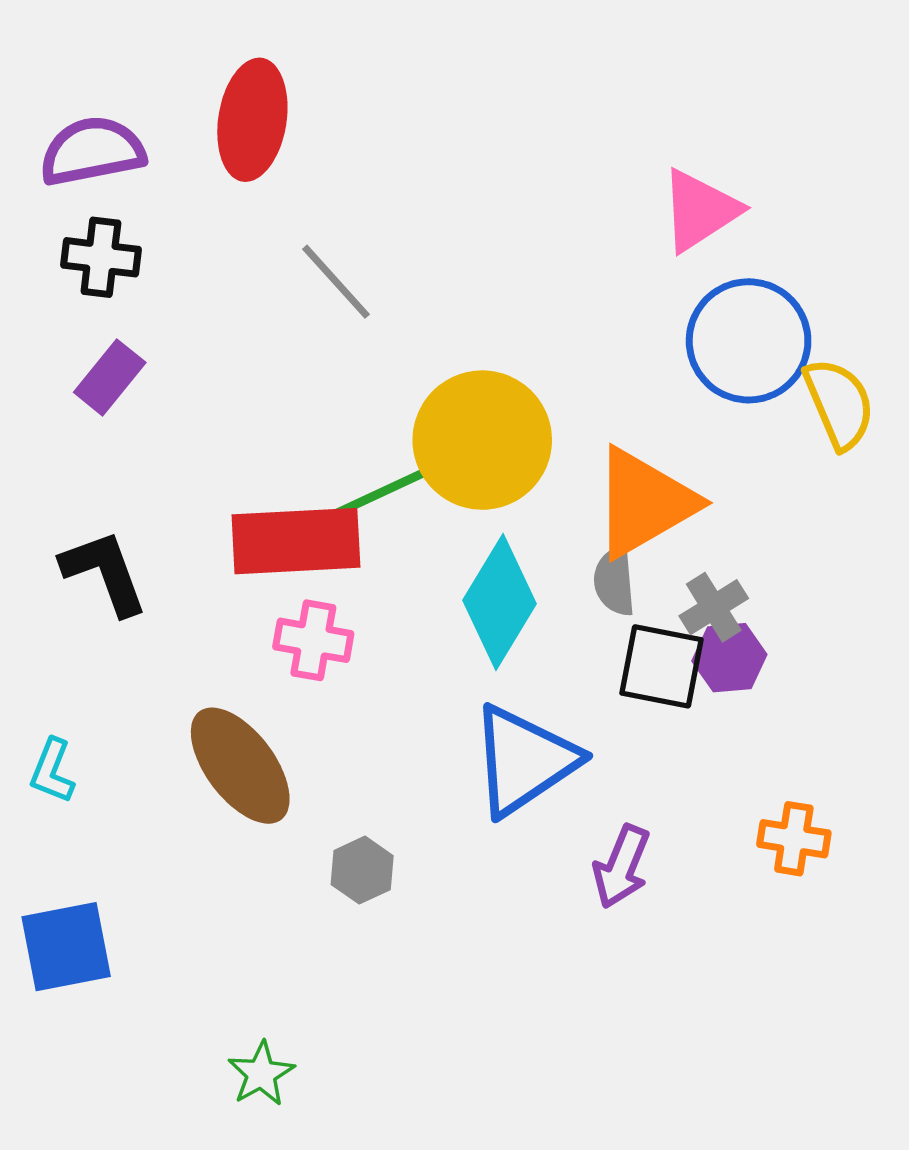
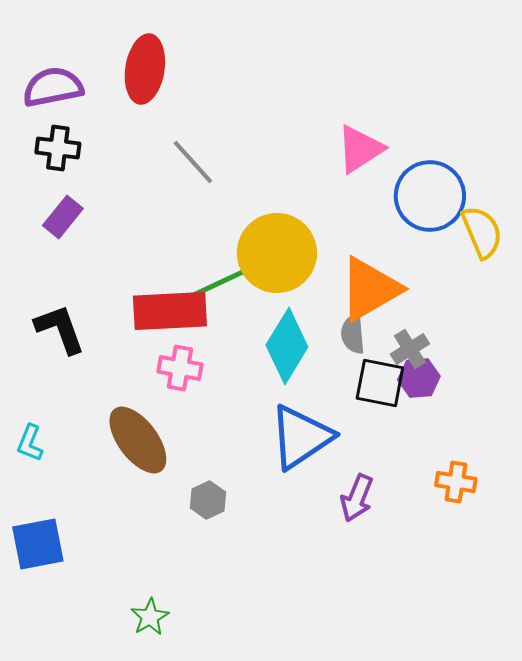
pink triangle: (700, 210) -> (360, 149), moved

